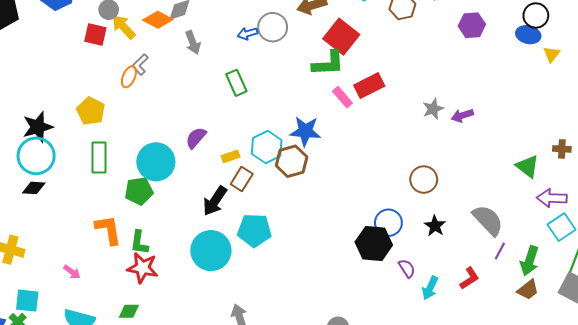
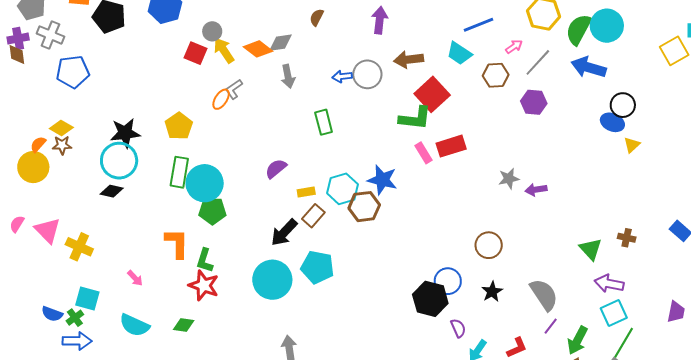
purple hexagon: (472, 25) -> (534, 102), moved
cyan circle: (156, 162) -> (205, 183), moved

